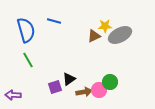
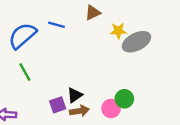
blue semicircle: (26, 30) -> (22, 36), turned -115
brown triangle: (94, 36) -> (93, 13), moved
brown arrow: (84, 92) -> (79, 111), moved

